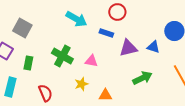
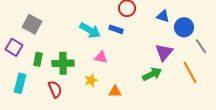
cyan arrow: (76, 19) -> (90, 30), moved
blue triangle: (153, 47) -> (163, 16), moved
purple triangle: (128, 48) -> (164, 52), moved, turned -36
green cross: (62, 56) -> (63, 63), moved, turned -30

